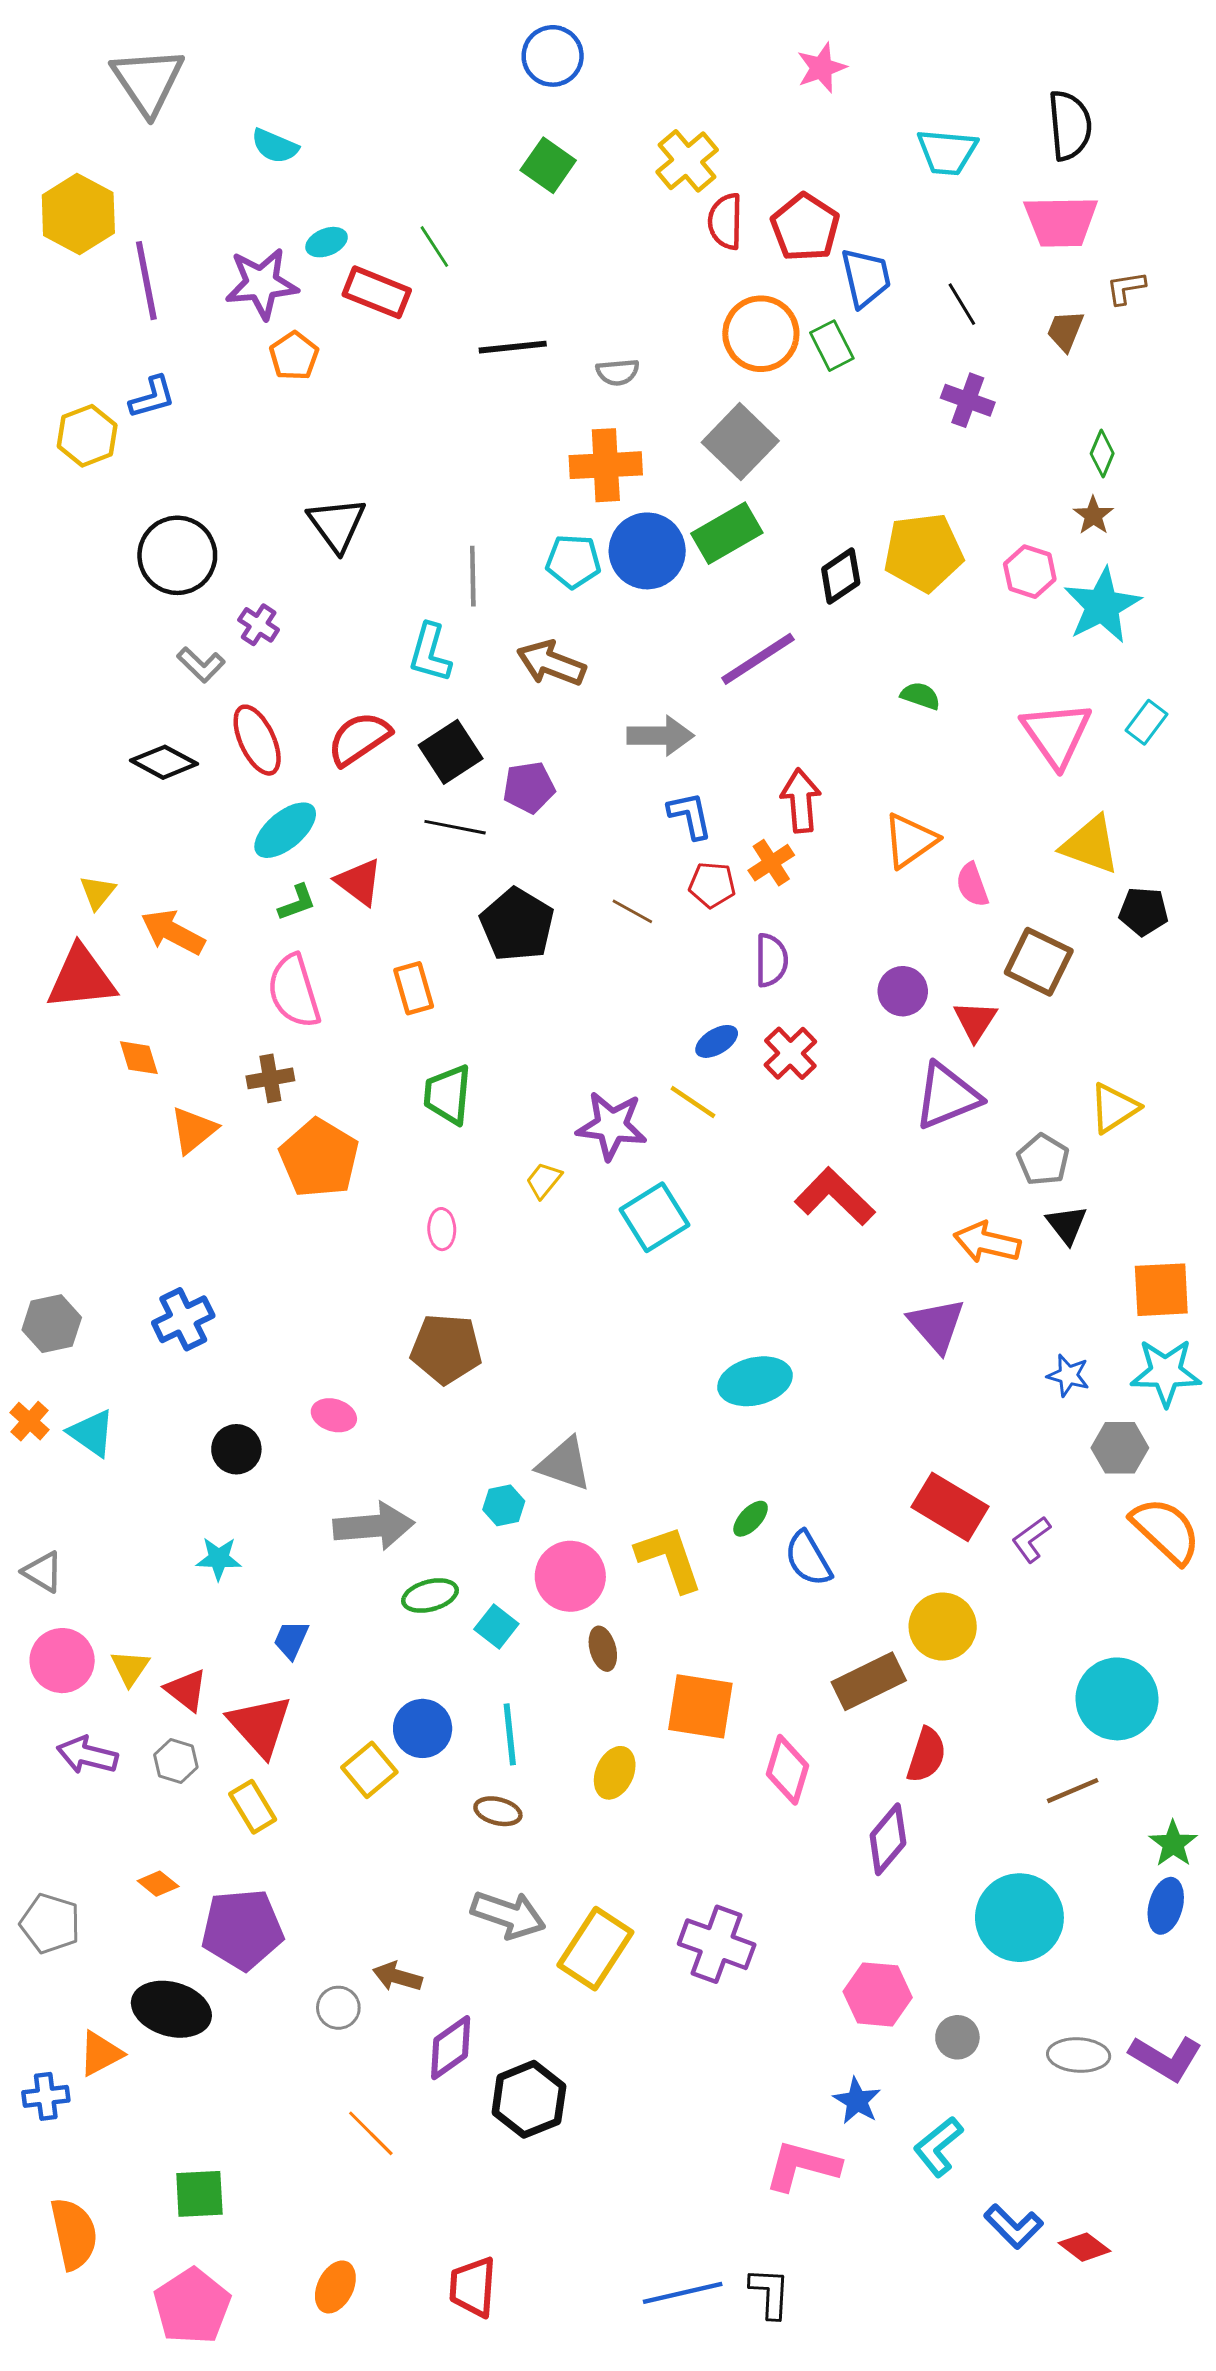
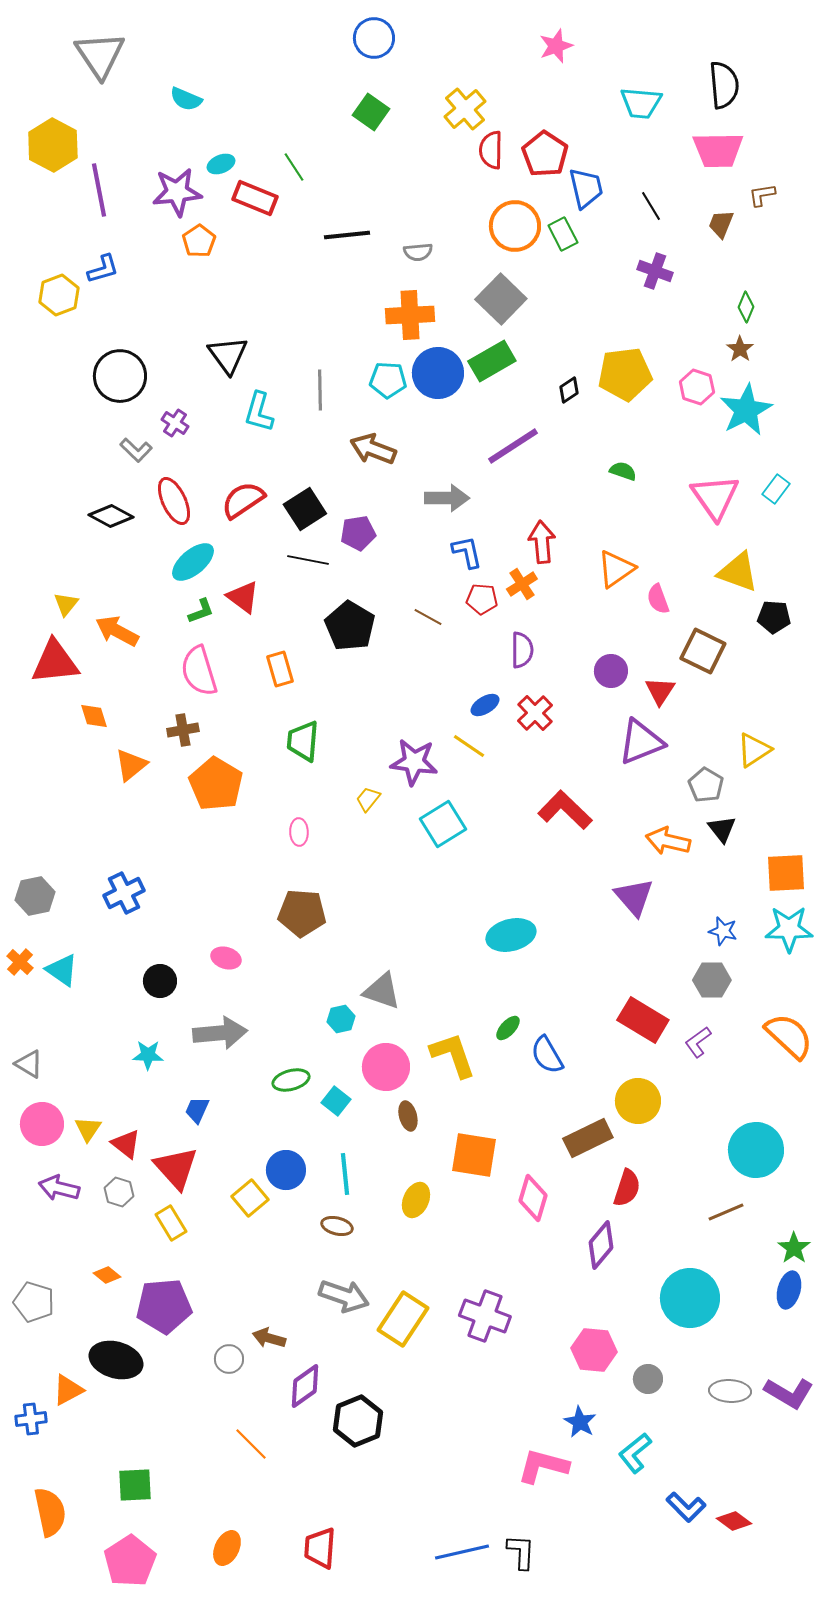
black diamond: (841, 576) -> (569, 390), size x0.7
cyan L-shape: (430, 653) -> (259, 412), moved
gray hexagon: (1120, 1448) -> (712, 980), moved
gray arrow: (374, 1526) -> (220, 1033), moved

